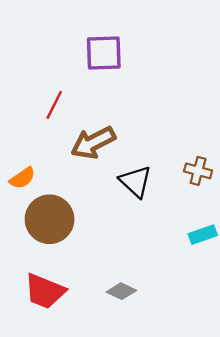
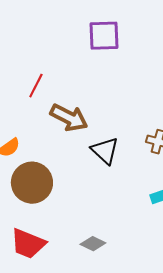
purple square: (104, 53) -> (104, 36), moved
brown arrow: (93, 143) -> (69, 118), turned -126

